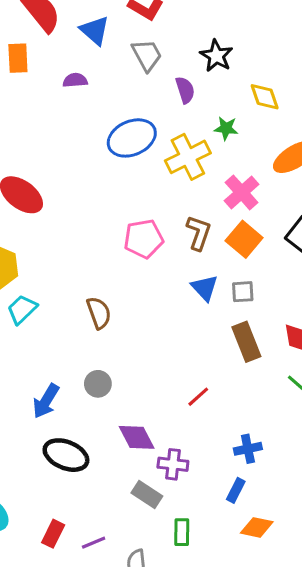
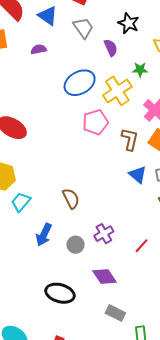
pink pentagon: (144, 239) -> (95, 122), moved
blue arrow: (46, 401) -> (44, 235), moved
purple cross: (173, 464) -> (104, 234), moved, turned -30

